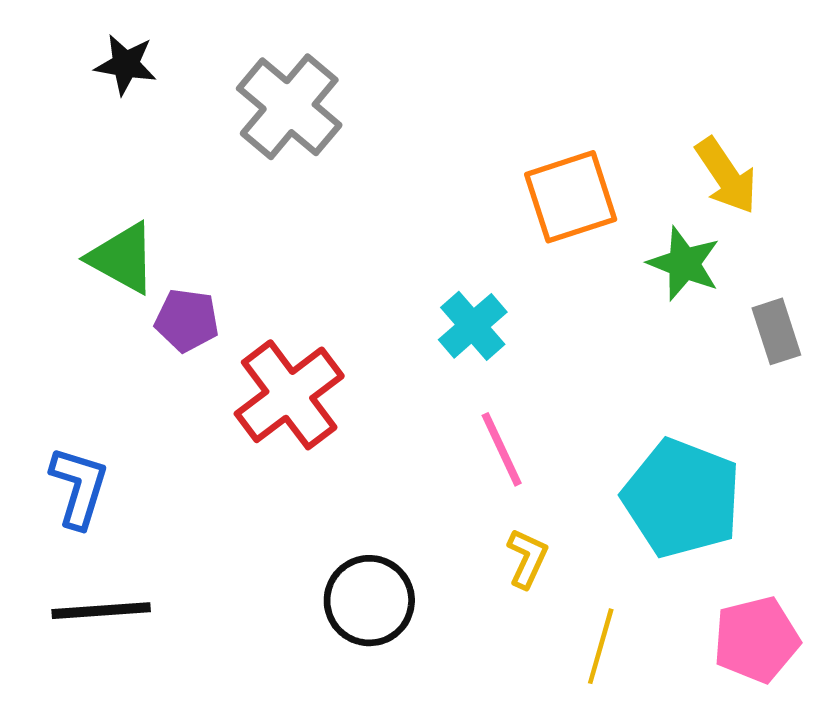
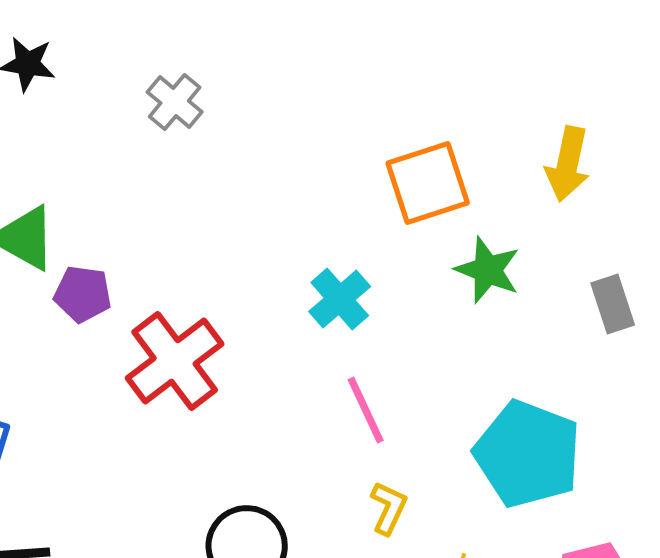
gray cross: (289, 107) -> (175, 102), size x0.6
yellow arrow: (726, 176) -> (568, 164), turned 46
green star: (684, 264) -> (488, 270), moved

